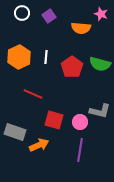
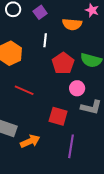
white line: (46, 57) -> (45, 40), moved
red square: (54, 120) -> (58, 116), moved
pink circle: (80, 122) -> (77, 88), moved

